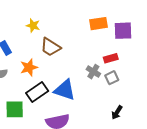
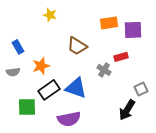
yellow star: (33, 26) -> (50, 15), moved
brown trapezoid: (50, 47) -> (77, 46), moved
gray square: (112, 78) -> (141, 89), moved
black arrow: (117, 112) -> (127, 110), size x1.5

